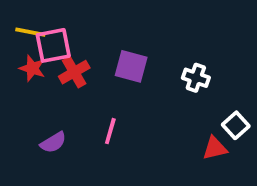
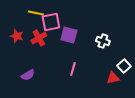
yellow line: (30, 32) -> (36, 13), moved
pink square: (53, 45) -> (51, 22), moved
pink line: (110, 131) -> (73, 69), moved

